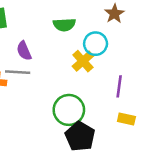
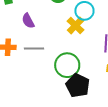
gray line: (18, 72) -> (34, 48), moved

